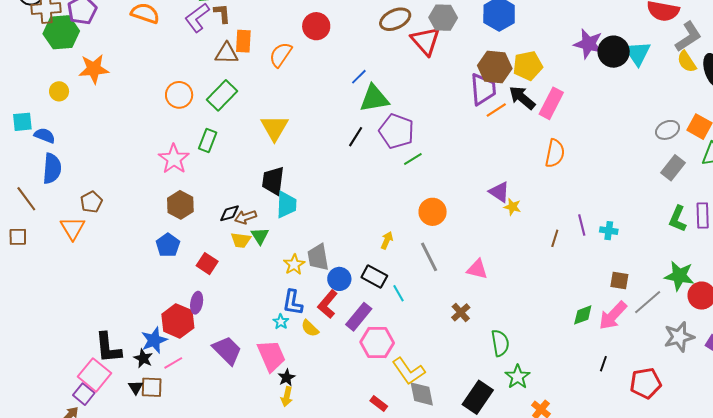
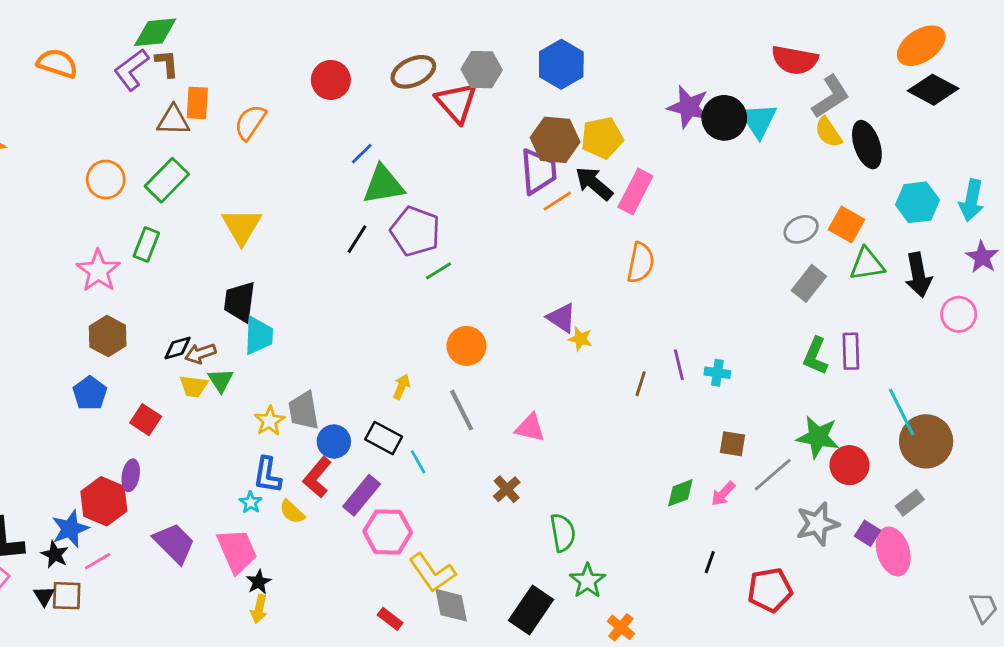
red circle: (316, 26) -> (331, 80), moved
pink arrow: (613, 316) -> (723, 494), size x0.6

